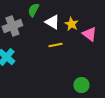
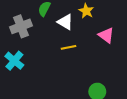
yellow star: (71, 24) -> (86, 11), moved

